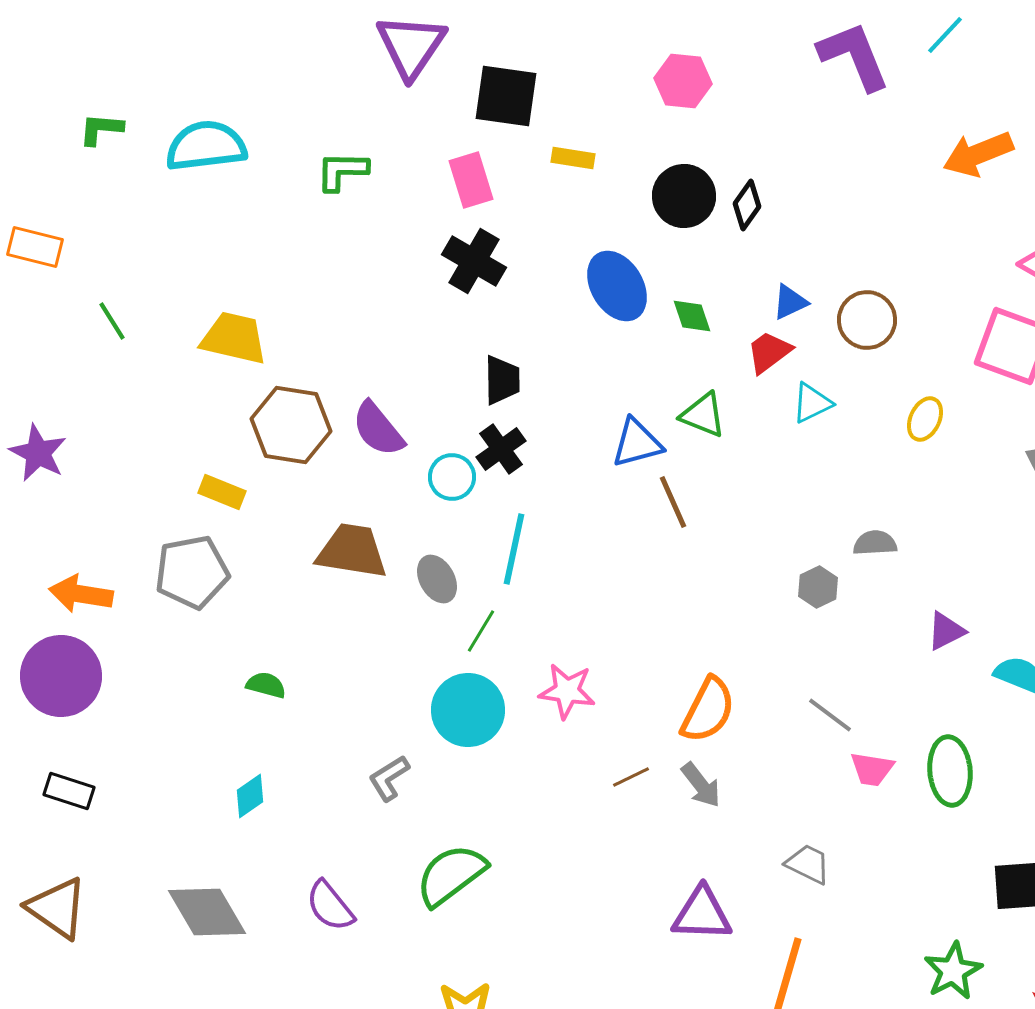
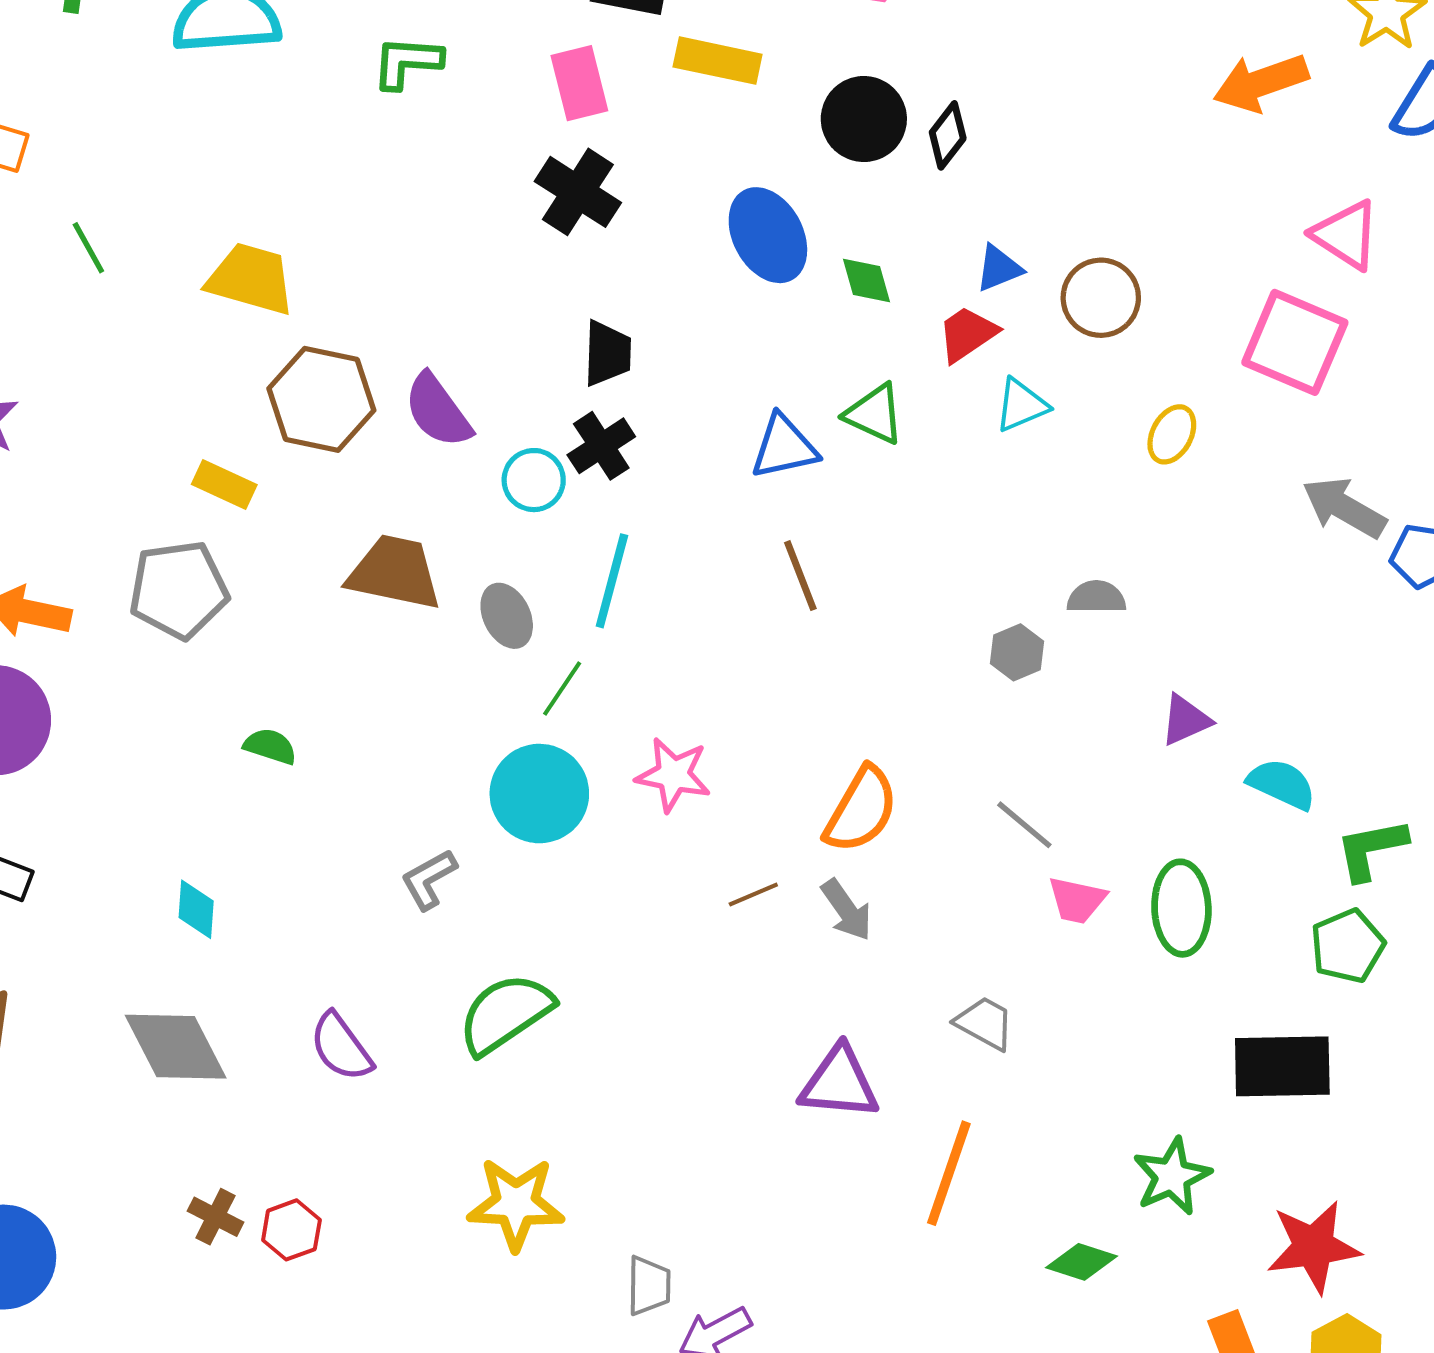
yellow rectangle: (573, 158) -> (718, 61), size x1.5
brown line: (673, 502) -> (800, 576), moved
cyan diamond: (250, 796) -> (196, 909), moved, turned -54

